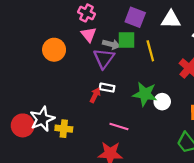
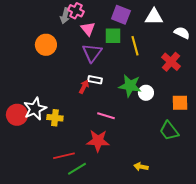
pink triangle: (89, 35) -> (88, 29), moved
gray arrow: (111, 44) -> (65, 16), moved, turned 91

